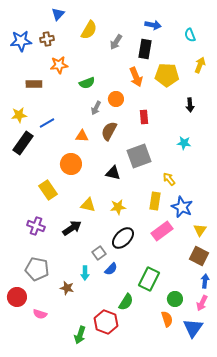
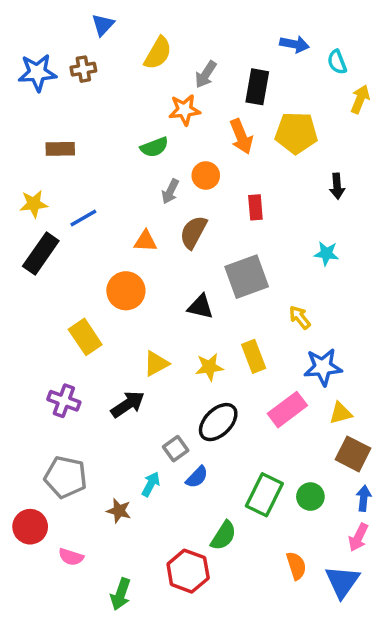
blue arrow: (153, 25) -> (294, 44), moved
orange star: (59, 65) -> (184, 110), moved
yellow arrow: (200, 65) -> (360, 99), moved
yellow rectangle: (155, 201) -> (254, 356), moved, turned -30
yellow triangle: (88, 205) -> (156, 364), turned -42
blue star: (182, 207) -> (323, 367), turned -30
yellow triangle: (200, 230) -> (341, 413), moved, turned 40
cyan arrow: (85, 273) -> (151, 484), turned -152
green circle: (175, 299) -> (310, 497), moved
green arrow: (80, 335) -> (121, 594), moved

